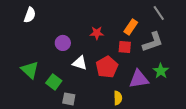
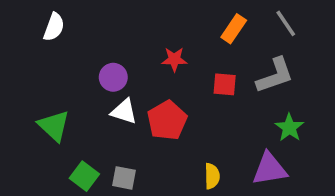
orange rectangle: (131, 27) -> (234, 29), moved
white triangle: (80, 63) -> (124, 111), moved
red pentagon: (107, 67) -> (167, 120), moved
purple triangle: (139, 79) -> (270, 169), moved
green square: (54, 82) -> (84, 176), moved

